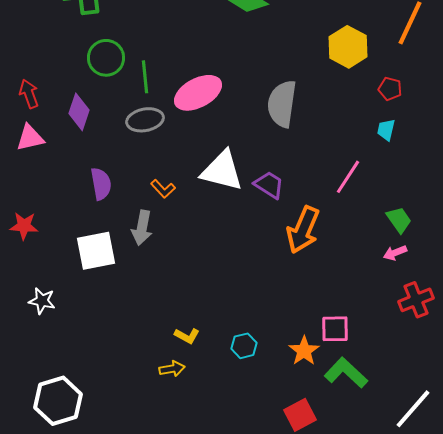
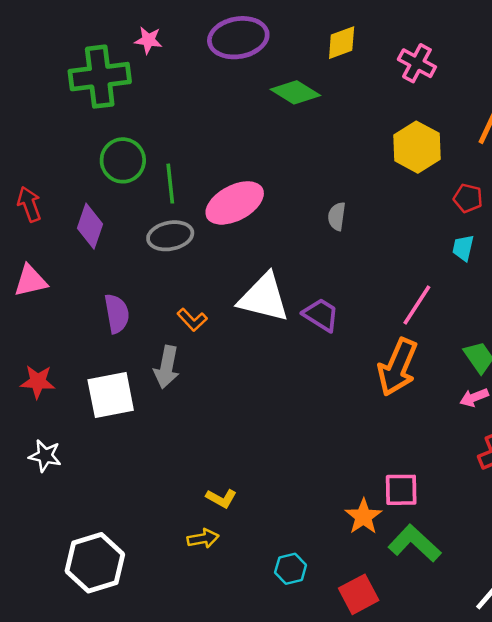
gray semicircle: (282, 104) -> (337, 216), size x0.5
pink triangle: (30, 138) -> (30, 281), moved
red star: (24, 226) -> (38, 382), moved
orange arrow: (303, 230) -> (397, 367), moved
cyan hexagon: (244, 346) -> (291, 569), moved
white hexagon: (58, 401) -> (95, 563), moved

